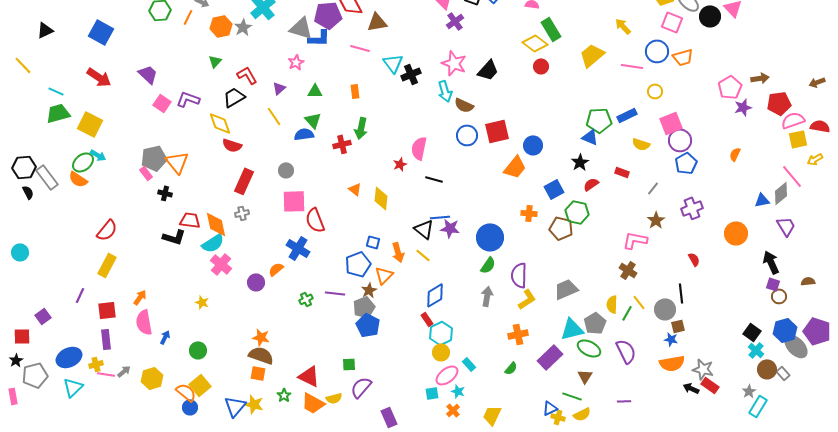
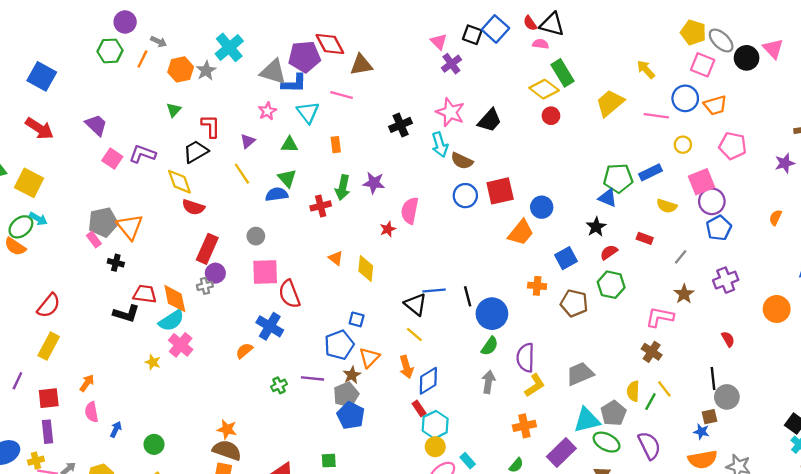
cyan triangle: (393, 63) -> (308, 112), moved
red L-shape: (247, 75) -> (211, 126), turned 30
pink pentagon: (730, 87) -> (733, 146), moved, turned -30
black line: (434, 179) -> (468, 296), moved, turned 60
green hexagon: (577, 212) -> (611, 285), moved
purple star: (450, 228) -> (374, 183), moved
orange arrow: (398, 252) -> (406, 367), moved
purple circle: (256, 282) -> (215, 273), moved
yellow star: (202, 302) -> (153, 362), moved
gray circle: (665, 309) -> (727, 397), moved
pink semicircle: (144, 322) -> (92, 412), size x0.7

